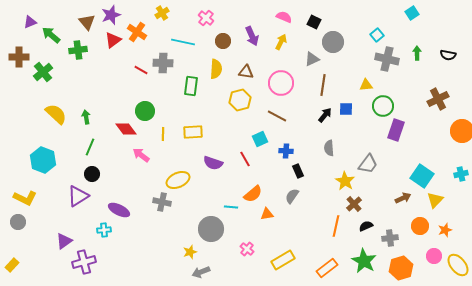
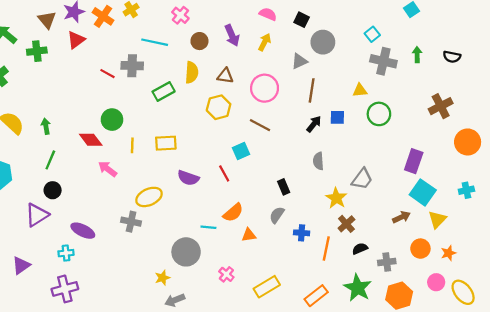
orange cross: (137, 32) -> (103, 16), moved
green rectangle: (191, 86) -> (164, 92), turned 54
purple rectangle: (396, 130) -> (414, 161), moved
blue cross: (286, 151) -> (302, 233), moved
purple cross: (84, 262) -> (65, 289), moved

